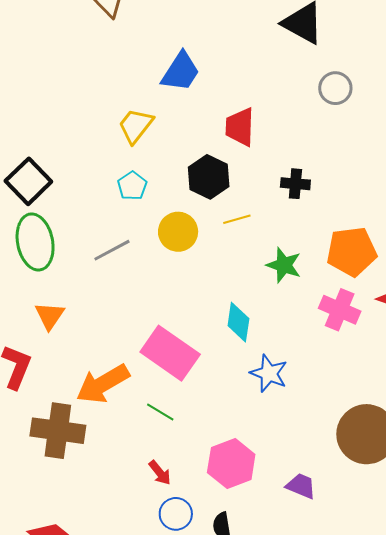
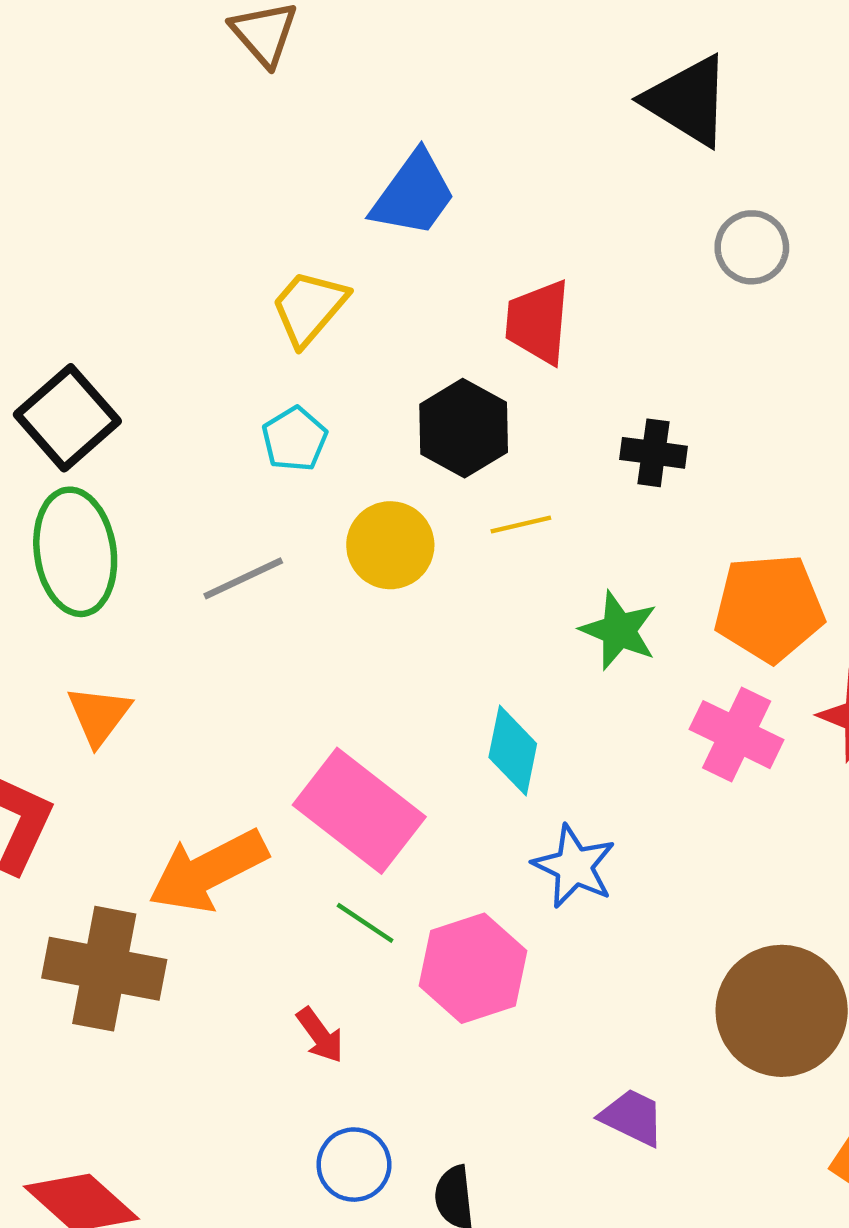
green line: (160, 412) -> (365, 923), moved
pink hexagon: (231, 464) -> (473, 968), moved
red arrow: (160, 473) -> (320, 1035), moved

